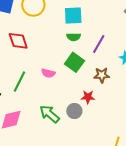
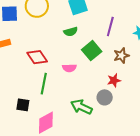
green semicircle: (74, 37) -> (71, 32), moved
red diamond: (18, 41) -> (37, 57), moved
green square: (74, 62) -> (92, 51), turned 30

